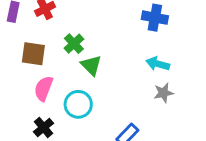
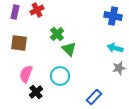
brown square: (33, 54) -> (19, 43), moved
pink semicircle: (44, 88) -> (26, 74), moved

